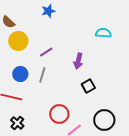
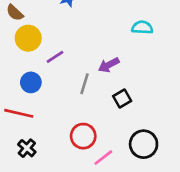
purple line: (46, 52) -> (55, 57), moved
purple arrow: (78, 61) -> (109, 65), turned 49
gray line: (42, 75) -> (85, 84), moved

